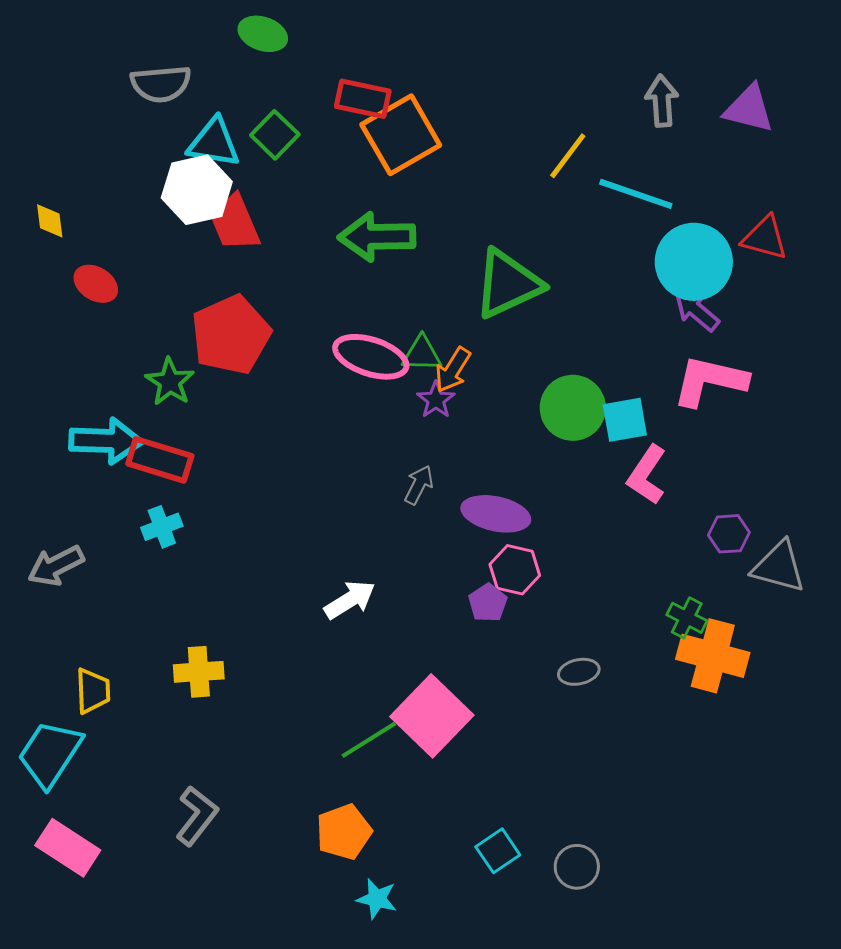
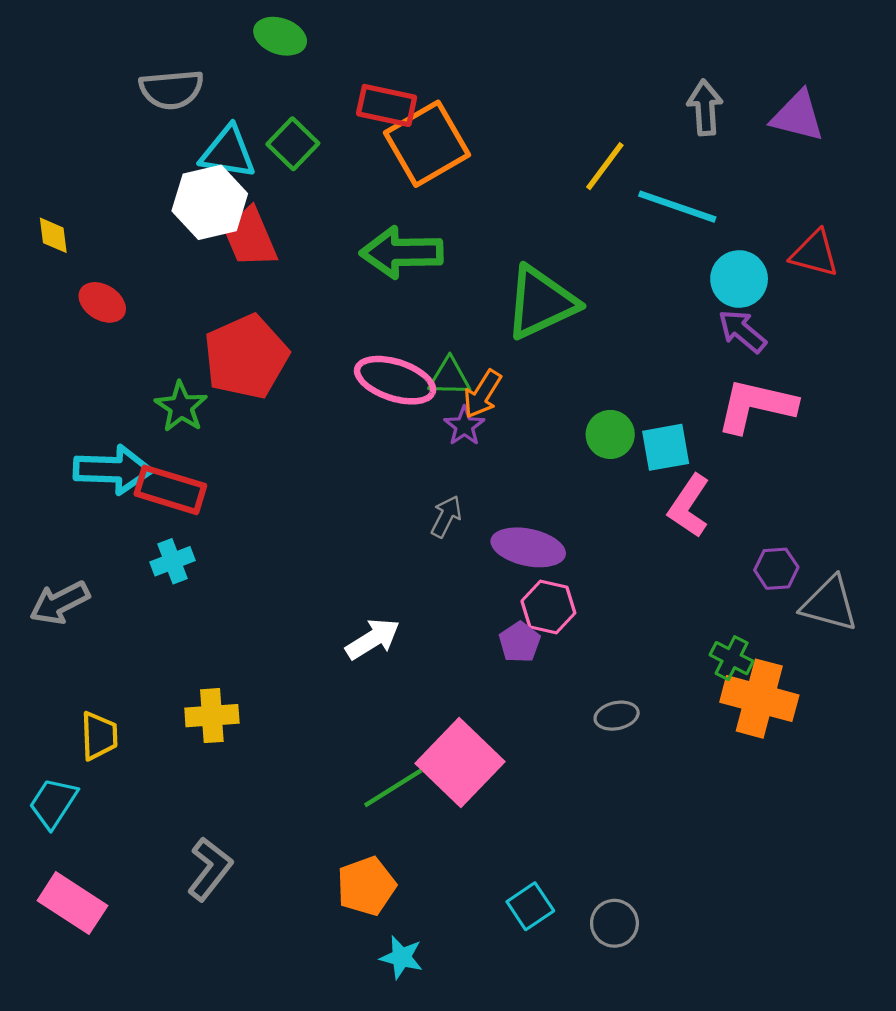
cyan circle: (694, 262) -> (739, 279), size x0.7
green circle: (573, 408) -> (610, 434), size x0.7
cyan trapezoid: (50, 754) -> (53, 803), size x0.7

